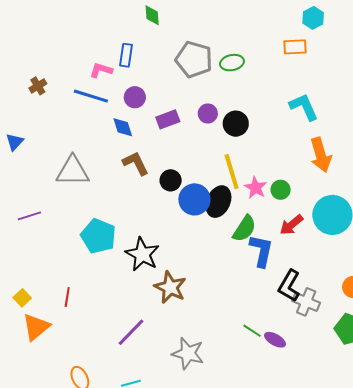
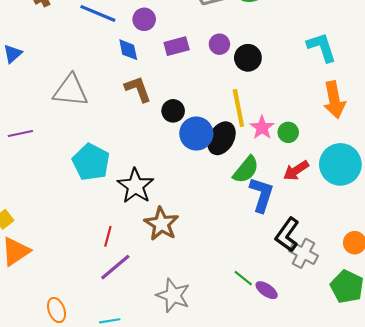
red line: (67, 297) -> (108, 236), moved

